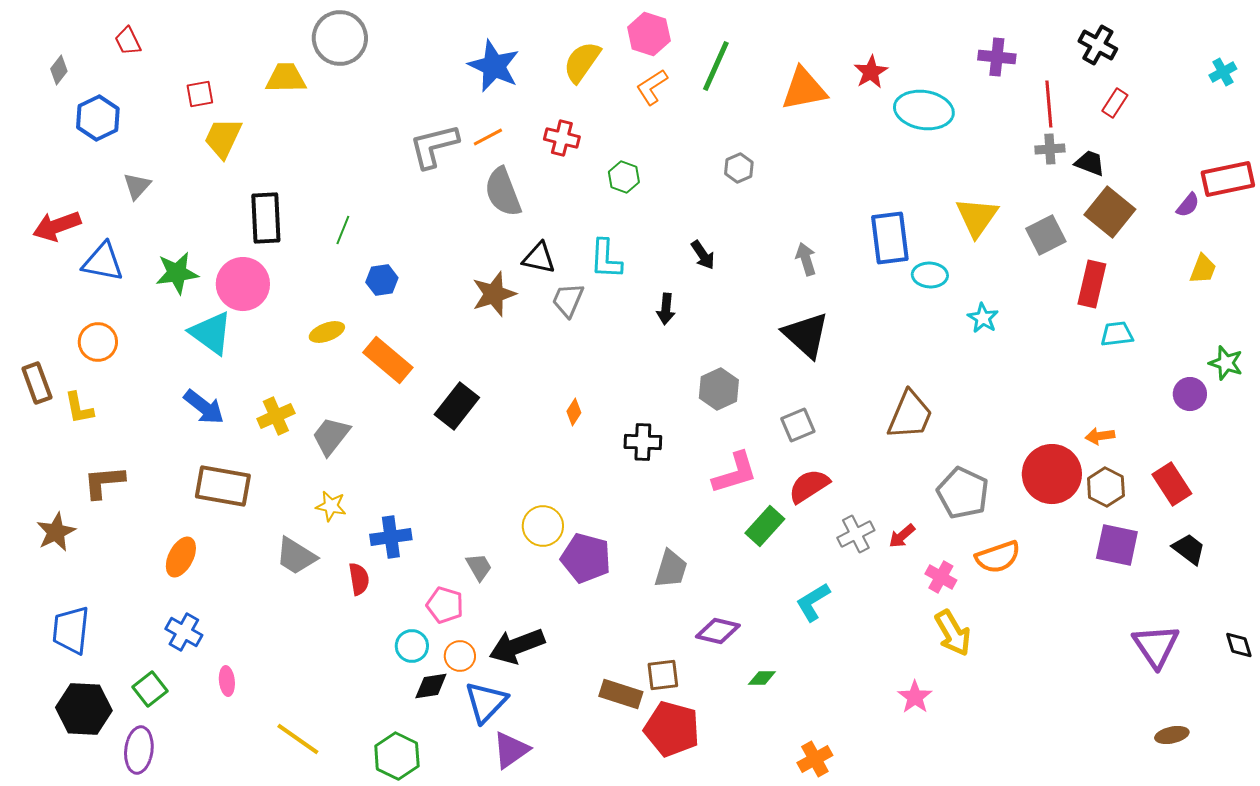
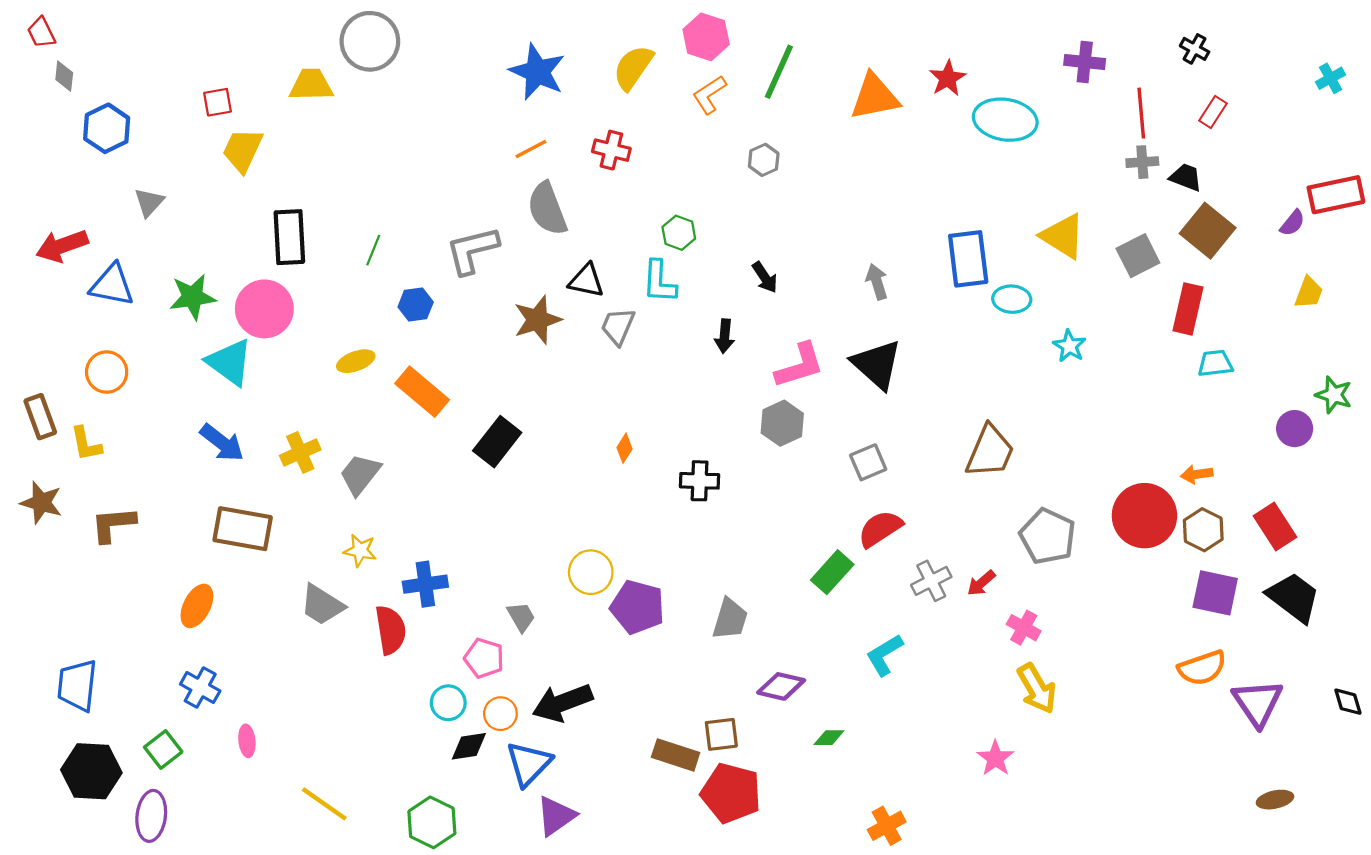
red trapezoid: (128, 41) -> (41, 33), moved
black cross: (1098, 45) -> (1195, 49), size x0.7
gray diamond: (59, 70) -> (64, 76), turned -32
gray L-shape: (434, 146) -> (472, 250), moved
gray hexagon: (739, 168) -> (764, 160), moved
green hexagon: (624, 177) -> (679, 233), moved
yellow triangle: (977, 217) -> (1063, 236), turned -33
pink L-shape: (735, 473) -> (800, 365), moved
brown star: (56, 532) -> (41, 503), moved, turned -30
black trapezoid: (1189, 549) -> (1294, 597), size x1.5
orange semicircle: (998, 557) -> (1202, 668), moved
red semicircle: (359, 579) -> (391, 630), size x1.4

